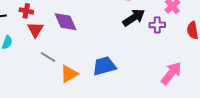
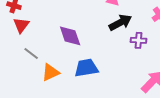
purple diamond: (66, 22) -> (70, 36), moved
purple cross: (157, 25) -> (139, 40), moved

